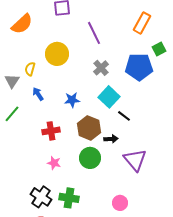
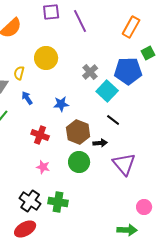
purple line: (94, 33) -> (80, 21), moved
cyan square: (109, 97) -> (107, 91), moved
red cross: (51, 131) -> (40, 135), turned 30
pink circle: (120, 203) -> (144, 207), moved

